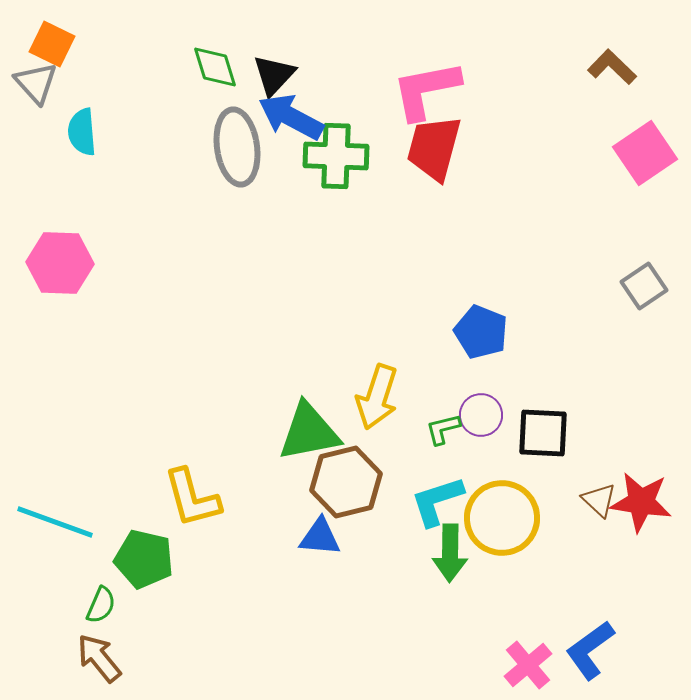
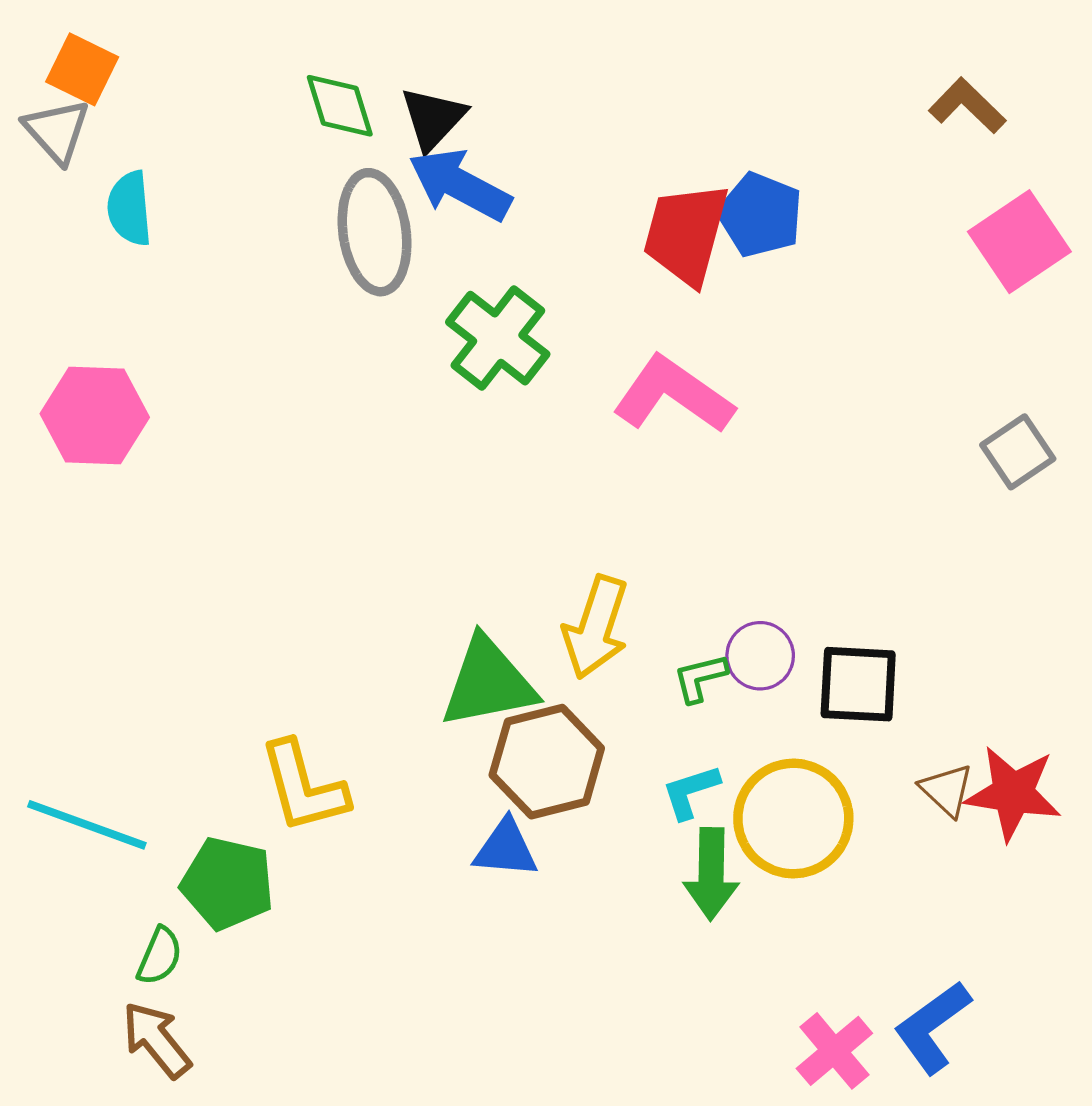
pink L-shape: (426, 90) -> (673, 395), moved, turned 46
green cross: (336, 156) -> (498, 338), moved, turned 36
blue pentagon: (481, 332) -> (760, 215), moved
cyan L-shape: (437, 501) -> (691, 792), size x0.7

